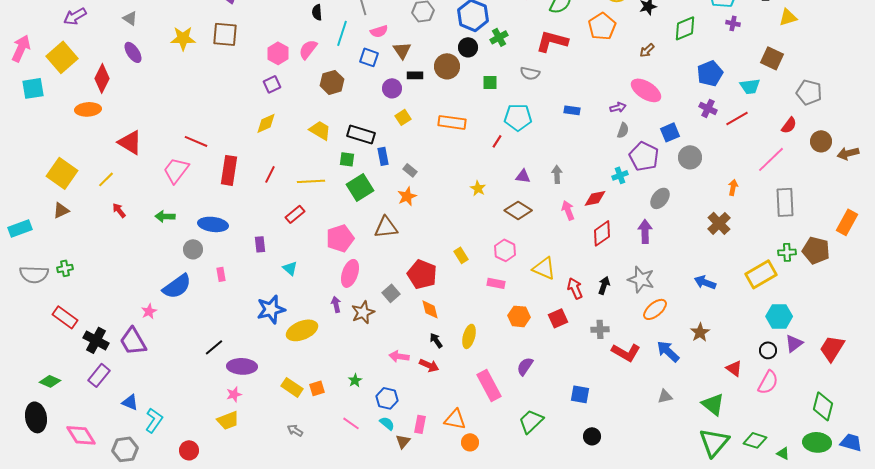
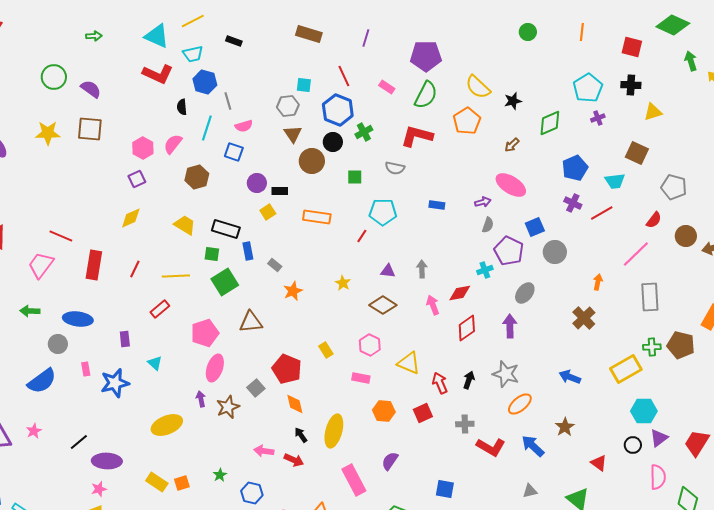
purple cross: (733, 23) -> (598, 118), turned -32
brown triangle: (402, 50) -> (293, 134), moved
black rectangle: (415, 75) -> (280, 191), moved
orange star: (407, 196) -> (293, 291), moved
blue star: (271, 309) -> (115, 383), moved
pink star: (149, 311) -> (34, 431), moved
yellow ellipse: (469, 336) -> (334, 431), size x1.4
pink semicircle: (768, 382) -> (658, 477), moved, turned -30

